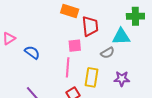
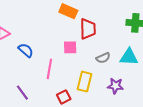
cyan triangle: (121, 37) -> (129, 57), moved
pink line: (68, 67) -> (49, 69), moved

